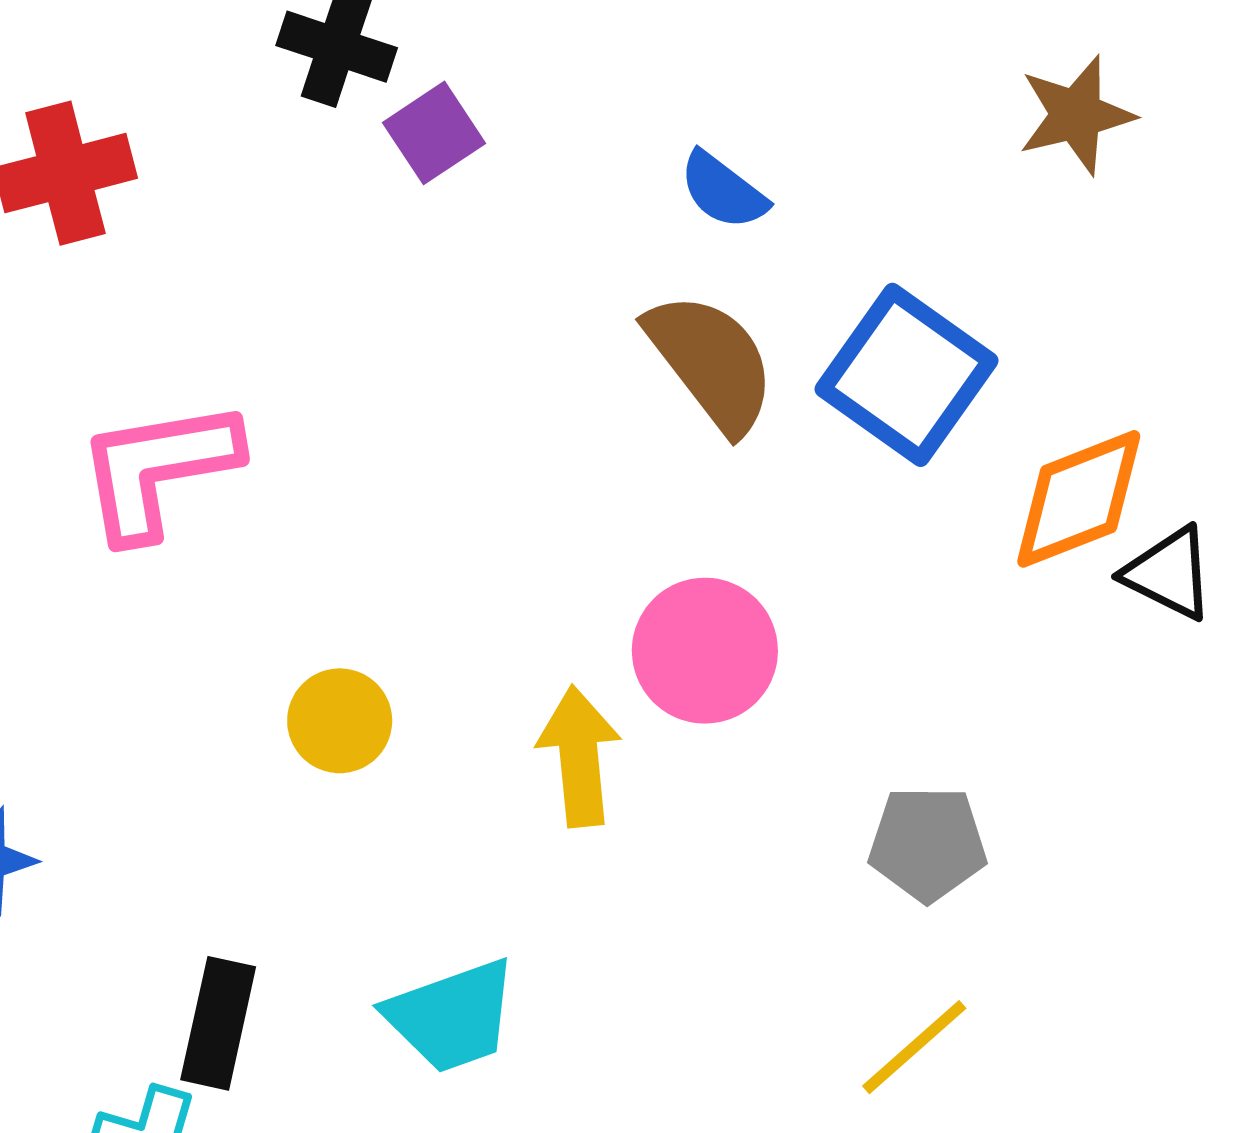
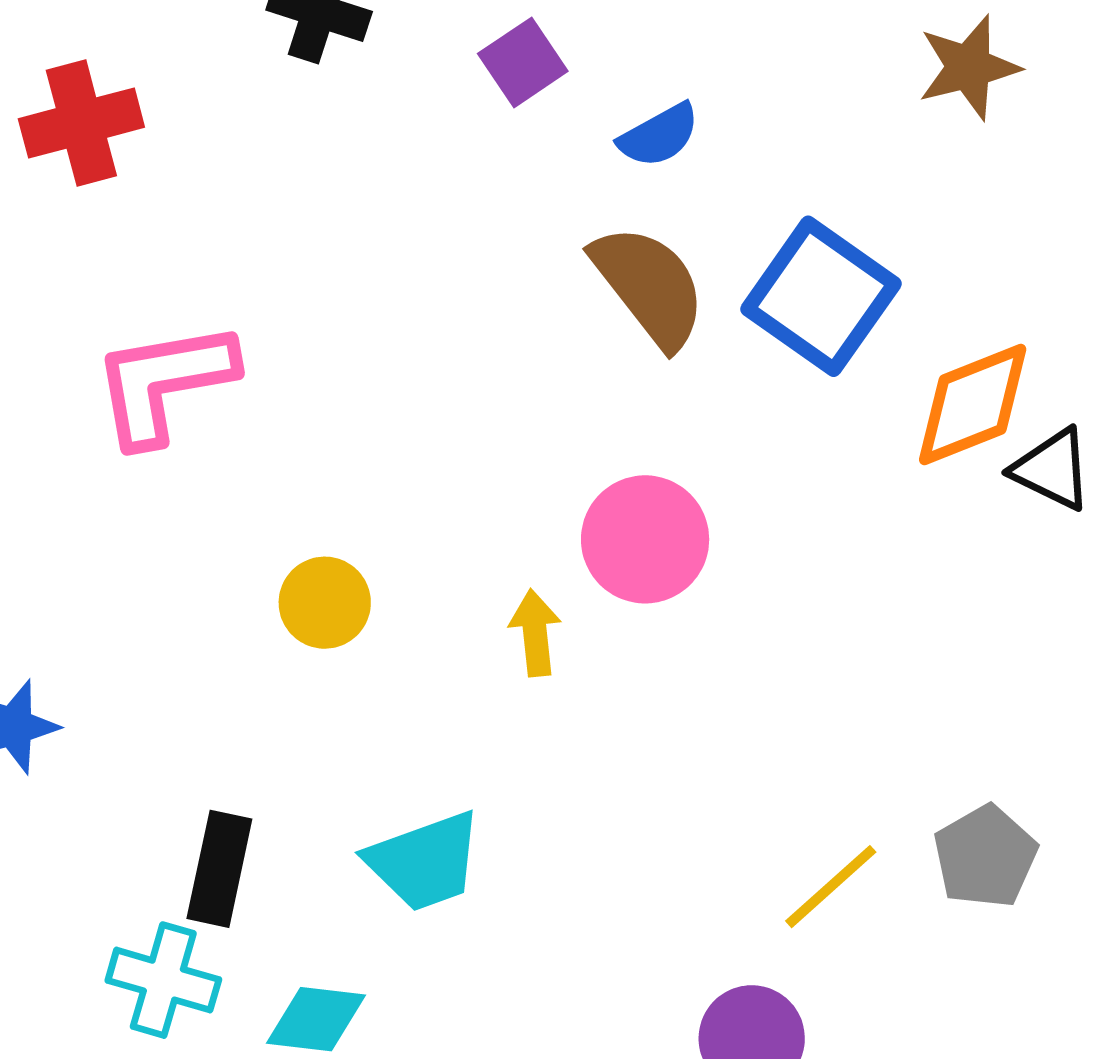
purple square: (434, 133) -> (523, 62), moved
blue semicircle: (723, 191) -> (659, 135), turned -66
yellow arrow: (579, 756) -> (535, 633), size x0.7
gray pentagon: (928, 844) -> (985, 857), moved, turned -30

